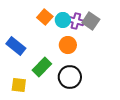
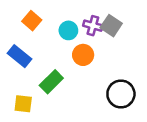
orange square: (45, 17) -> (32, 21), moved
cyan circle: (63, 20) -> (68, 30), moved
black circle: (70, 77) -> (121, 94), moved

